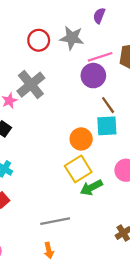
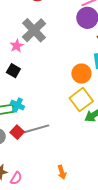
gray line: (55, 221) -> (36, 129), moved

